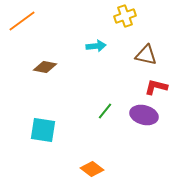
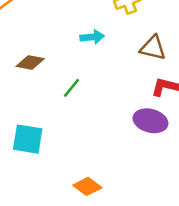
green line: (105, 111) -> (71, 88), moved

